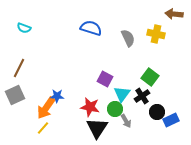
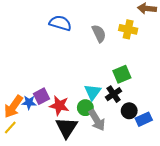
green square: (150, 77) -> (122, 74), turned 30
purple square: (105, 79) -> (41, 96), moved, turned 35
blue star: (57, 96) -> (29, 102), moved
gray arrow: (126, 121) -> (97, 120), size x1.5

